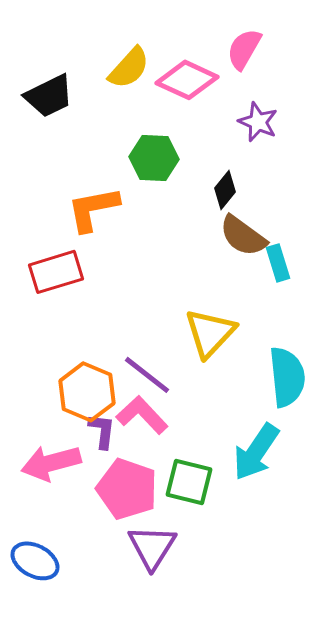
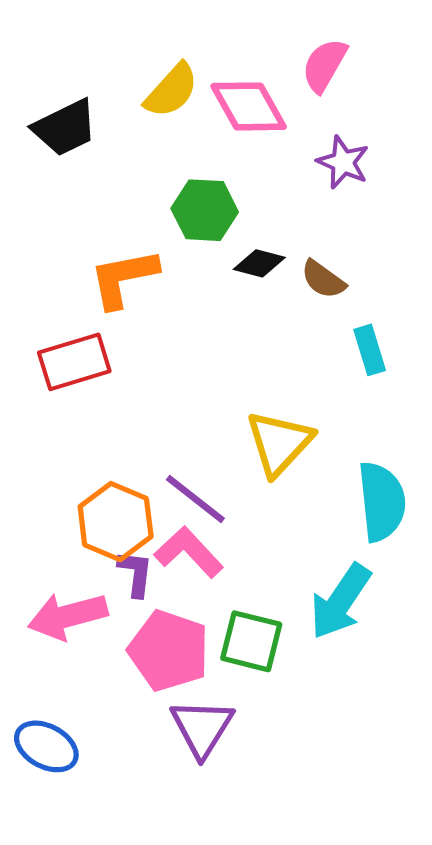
pink diamond: (187, 80) -> (249, 106), turned 36
black diamond: (225, 190) -> (259, 263), moved, turned 66
brown semicircle: (243, 236) -> (323, 279), moved, size x0.7

